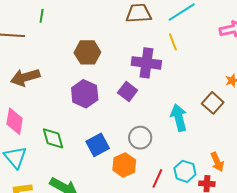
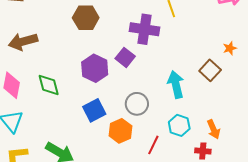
purple hexagon: (85, 94) -> (95, 68), moved
green diamond: (53, 138) -> (49, 85), moved
cyan hexagon: (185, 171) -> (179, 125), moved

